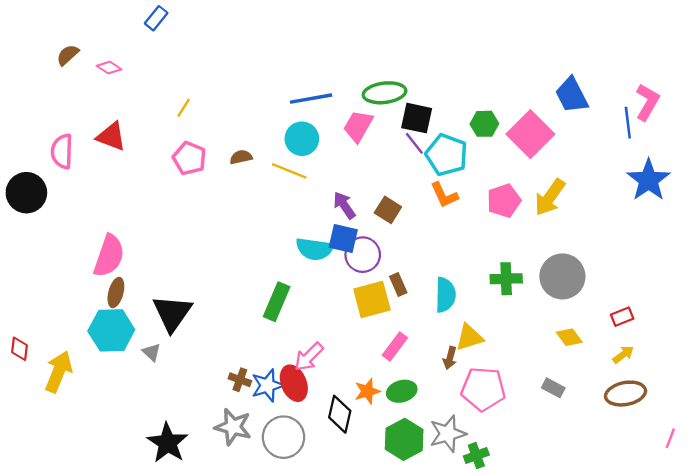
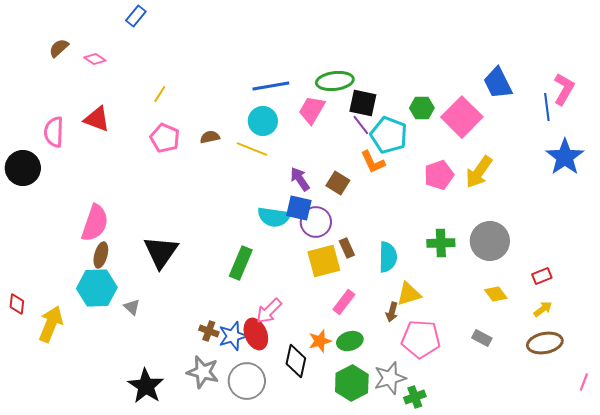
orange L-shape: (444, 195) -> (373, 162), moved
black triangle: (172, 313) -> (161, 252), moved

